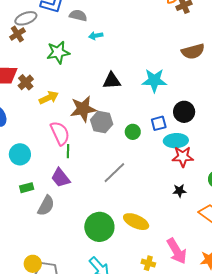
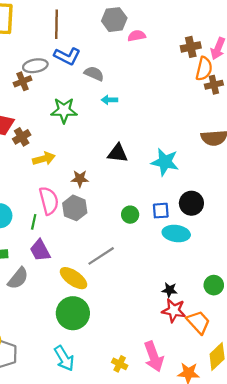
brown star: (83, 109) -> (80, 179), size x0.6
gray hexagon: (102, 122) -> (75, 208), moved
green line: (68, 151) -> (34, 222), moved
red star: (183, 157) -> (174, 310), moved
yellow ellipse: (136, 222) -> (73, 278), moved

